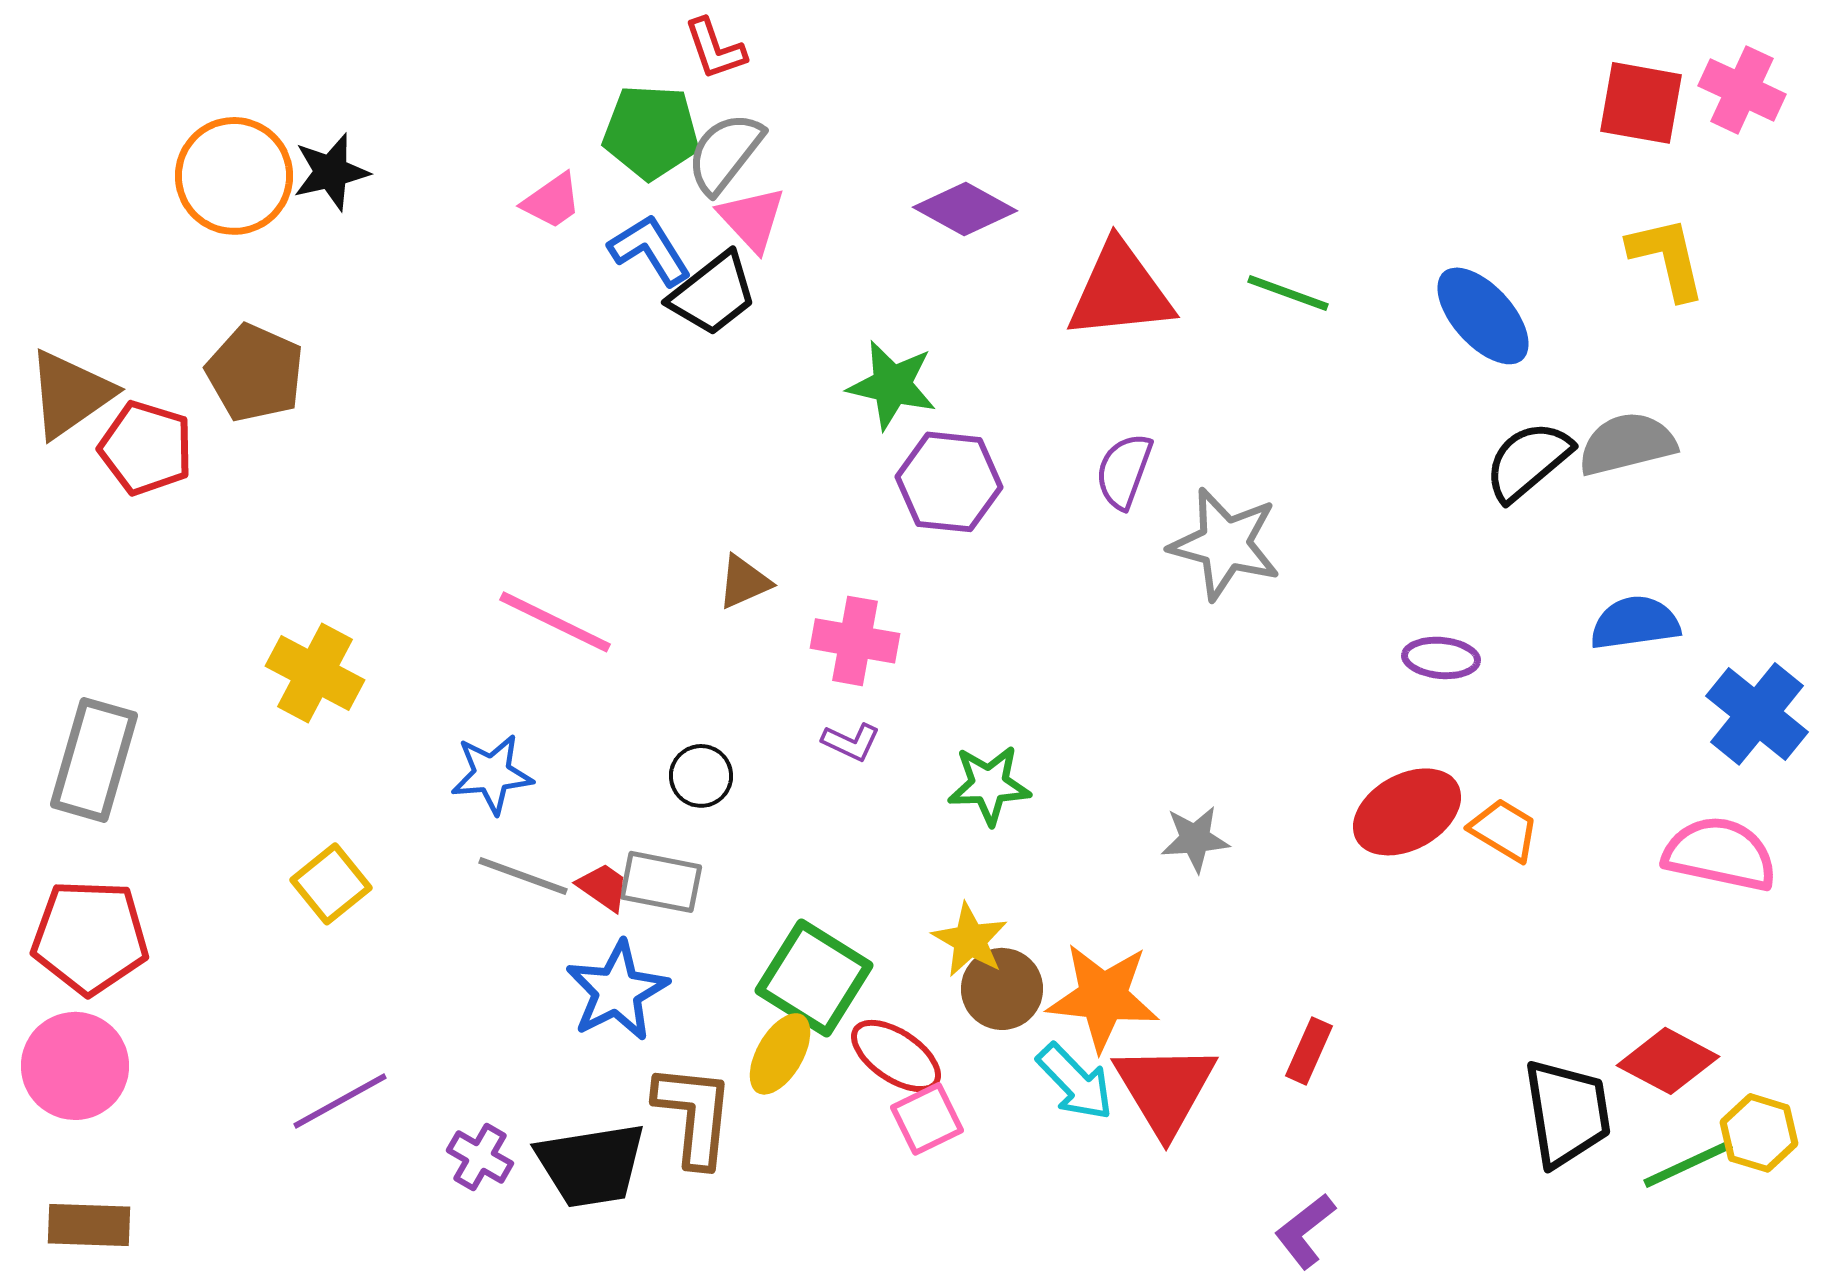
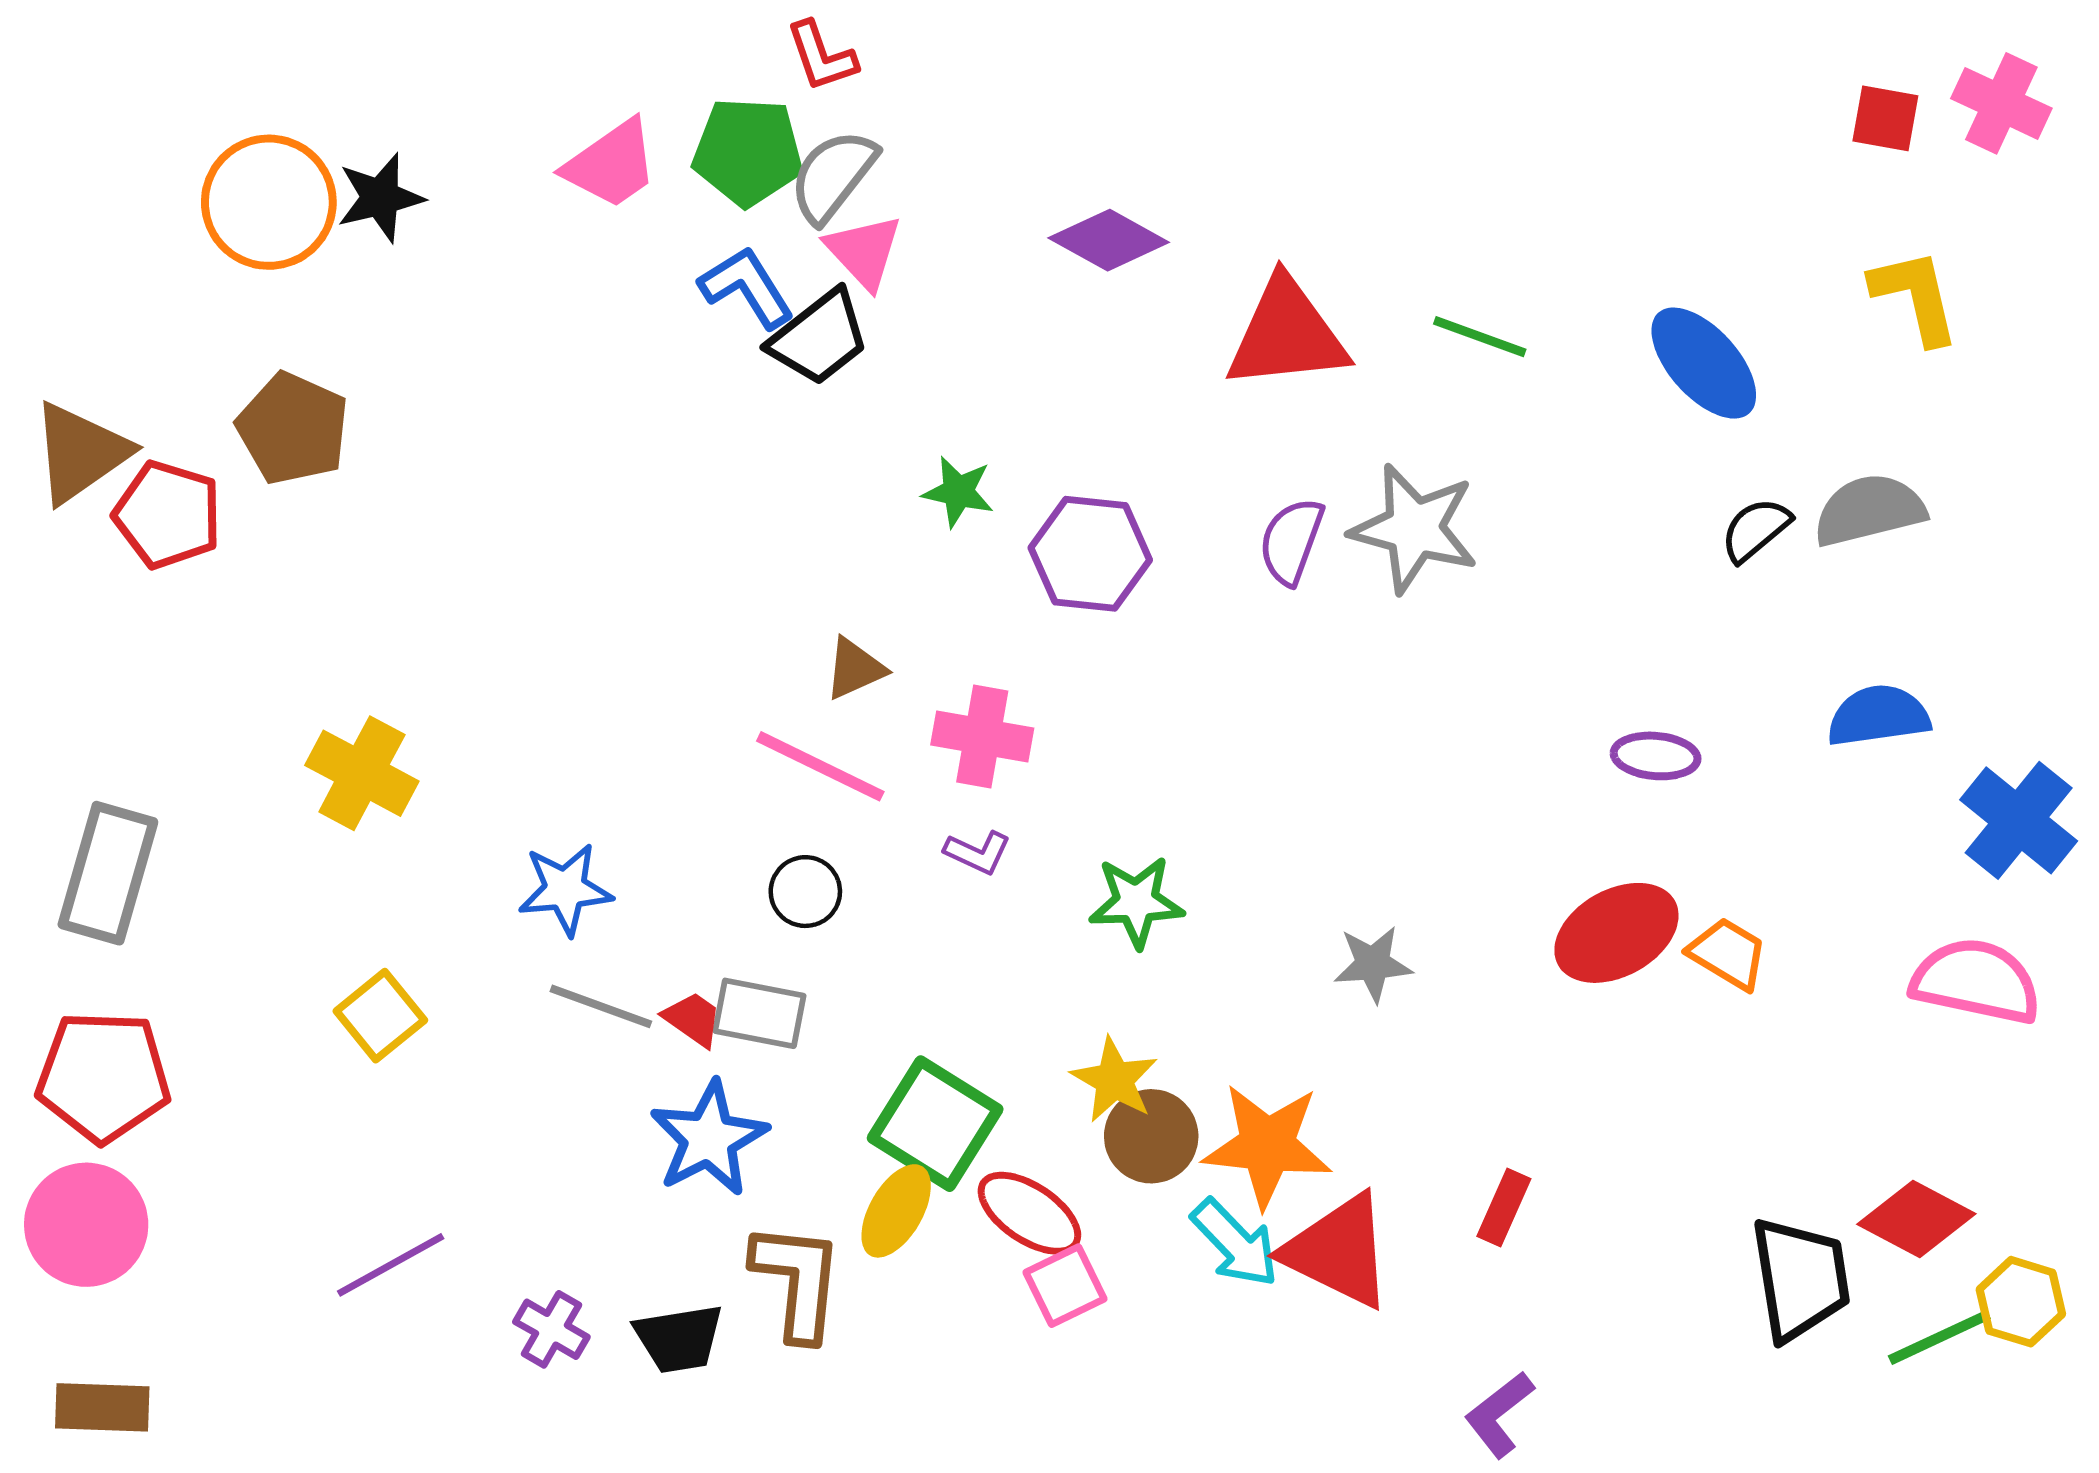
red square: (1641, 103) -> (1885, 118), size x0.7
pink trapezoid: (552, 201) -> (611, 164), moved, size x1.4
green star: (892, 385) -> (958, 492), moved, size x0.7
black semicircle: (1528, 461) -> (1755, 530), size x0.7
gray star: (1225, 544) -> (1414, 528), moved
pink line: (555, 622) -> (820, 766), moved
red triangle: (1165, 1089) -> (1338, 1251), turned -33
black trapezoid: (591, 1165) -> (679, 1338), size x0.7

